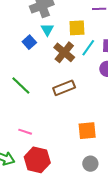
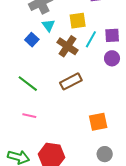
pink line: (25, 132) -> (29, 116), moved

